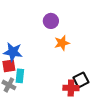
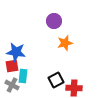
black square: (81, 80) -> (56, 80), moved

